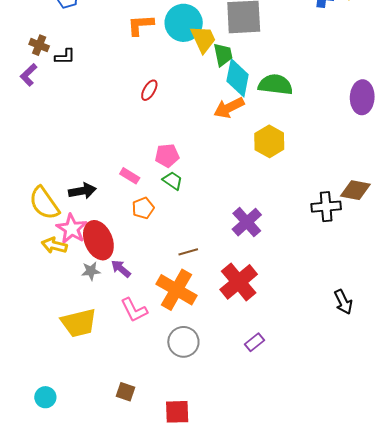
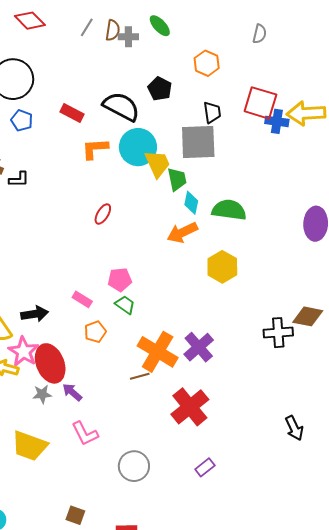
cyan diamond: (238, 78) -> (191, 203), size x0.6
orange cross: (176, 290) -> (158, 352), moved
yellow trapezoid: (79, 323) -> (30, 446), turned 33

